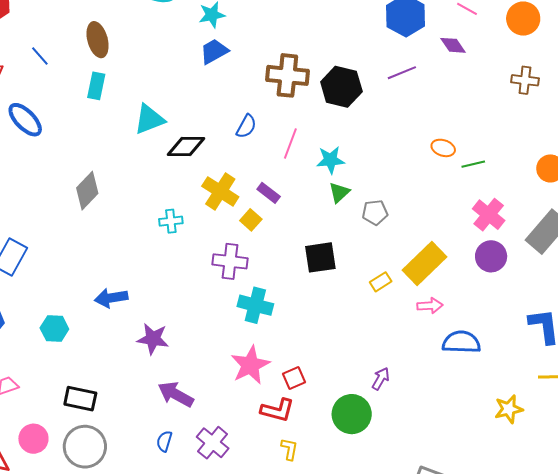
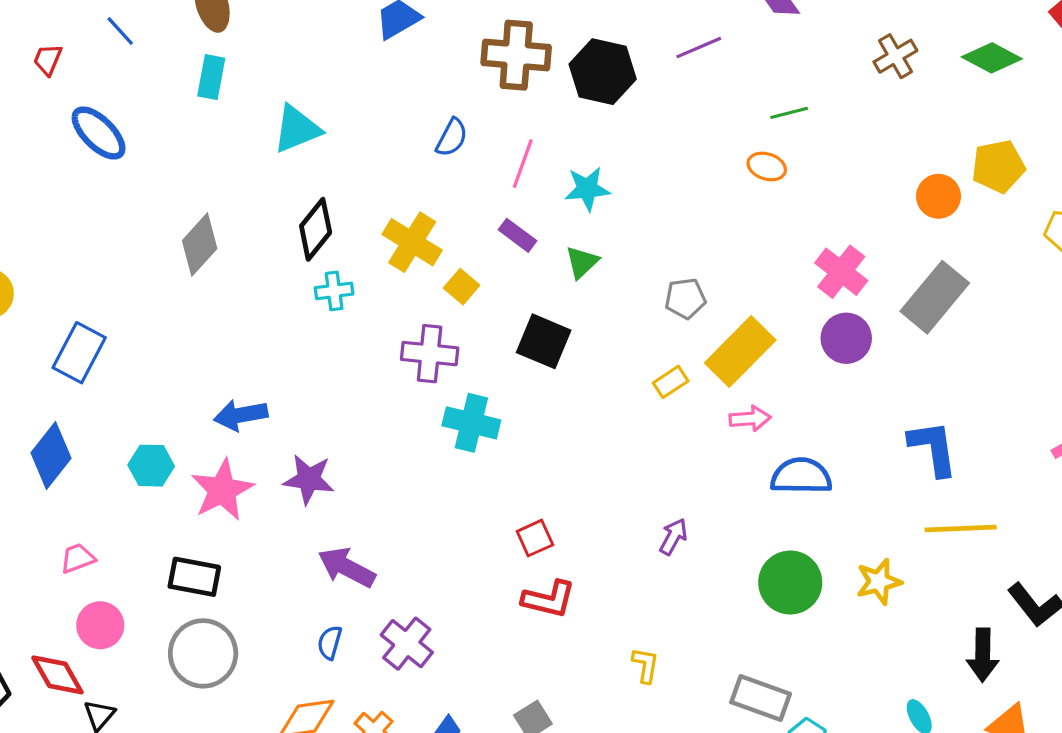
brown cross: (525, 80) -> (895, 56), turned -36
black diamond: (186, 146) -> (316, 229), moved, turned -51
green line: (473, 164) -> (789, 113), moved
green triangle: (339, 192) -> (582, 262), moved
purple rectangle: (269, 193) -> (517, 235), moved
gray pentagon: (375, 212) -> (685, 298), moved
black square: (320, 257) -> (544, 341), moved, turned 32
pink star: (250, 365) -> (222, 490), moved
red L-shape: (278, 410) -> (549, 599), moved
green circle: (352, 414) -> (790, 582), moved
pink circle: (33, 439) -> (100, 625), moved
yellow L-shape: (289, 449) -> (645, 665), moved

